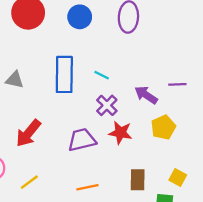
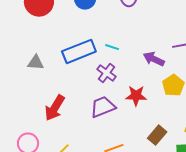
blue rectangle: (64, 74) -> (79, 51), turned 76
purple cross: (107, 105) -> (106, 73), moved
brown rectangle: (138, 180) -> (157, 135), turned 48

